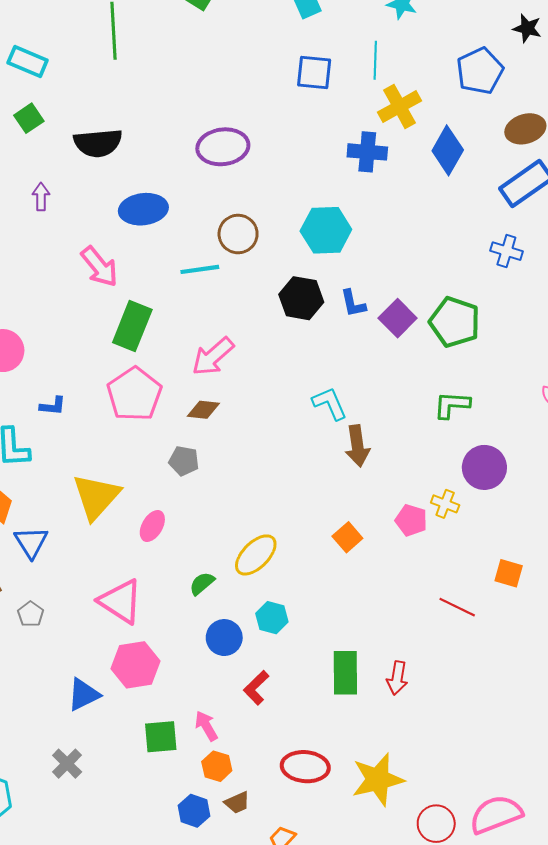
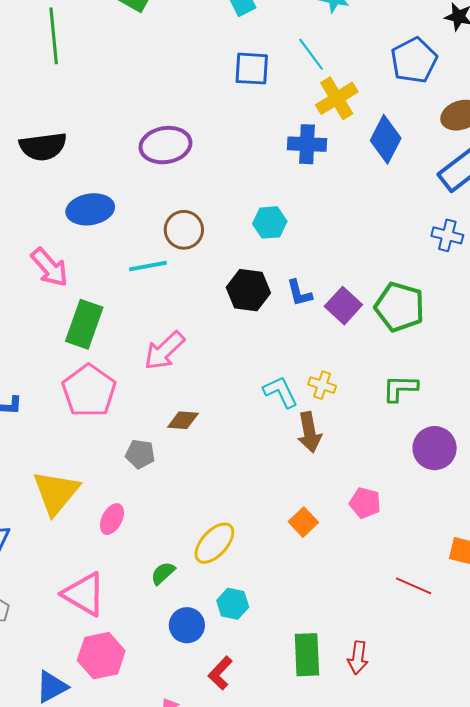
cyan line: (375, 60) -> (311, 54), turned -36
cyan hexagon: (326, 230) -> (270, 222), size x0.7
brown diamond: (203, 410) -> (183, 420), moved
yellow cross: (445, 504) -> (322, 385), moved

